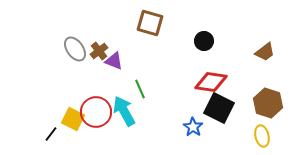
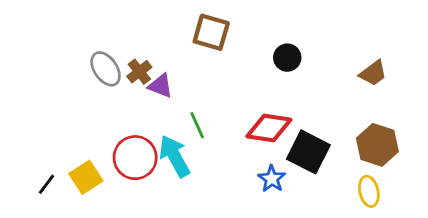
red diamond: (211, 82) -> (269, 128), moved
yellow square: (73, 119) -> (86, 177), moved, turned 30
black line: (51, 134) -> (46, 184), moved

